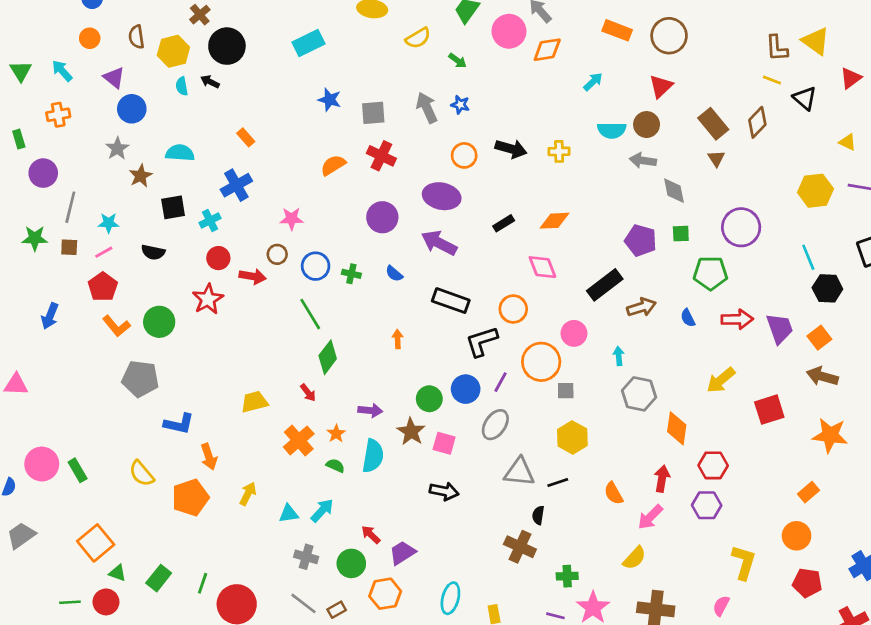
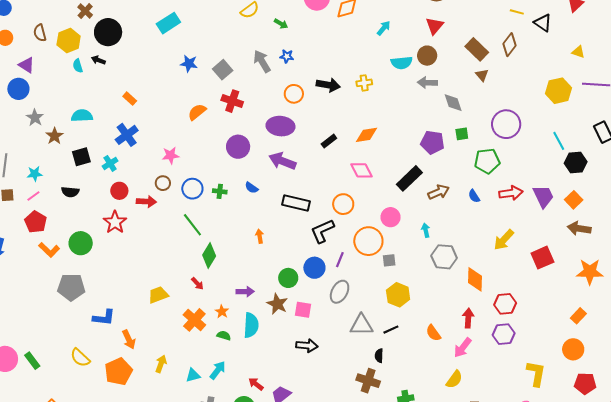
blue circle: (132, 109) -> (18, 89), moved
gray square: (373, 113) -> (223, 70), turned -30

